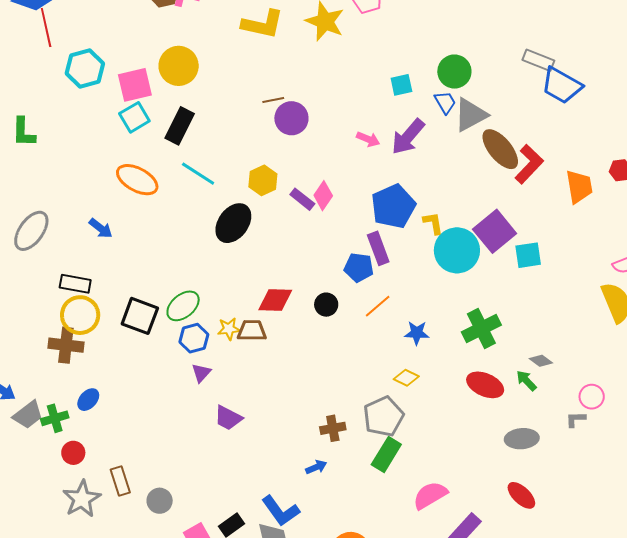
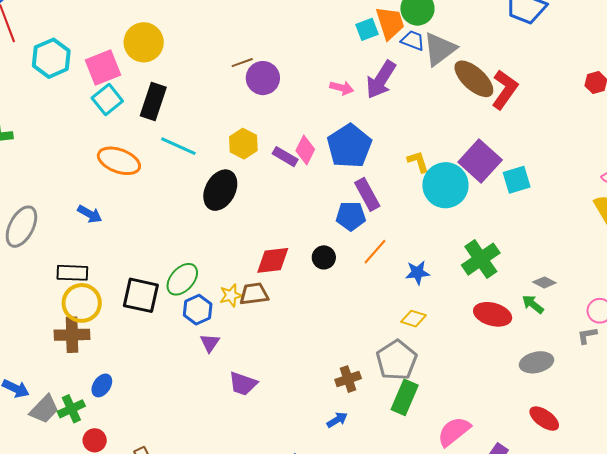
blue trapezoid: (445, 102) -> (413, 40), turned -30
orange trapezoid: (579, 187) -> (390, 23), moved
blue pentagon: (393, 206) -> (349, 146), moved

